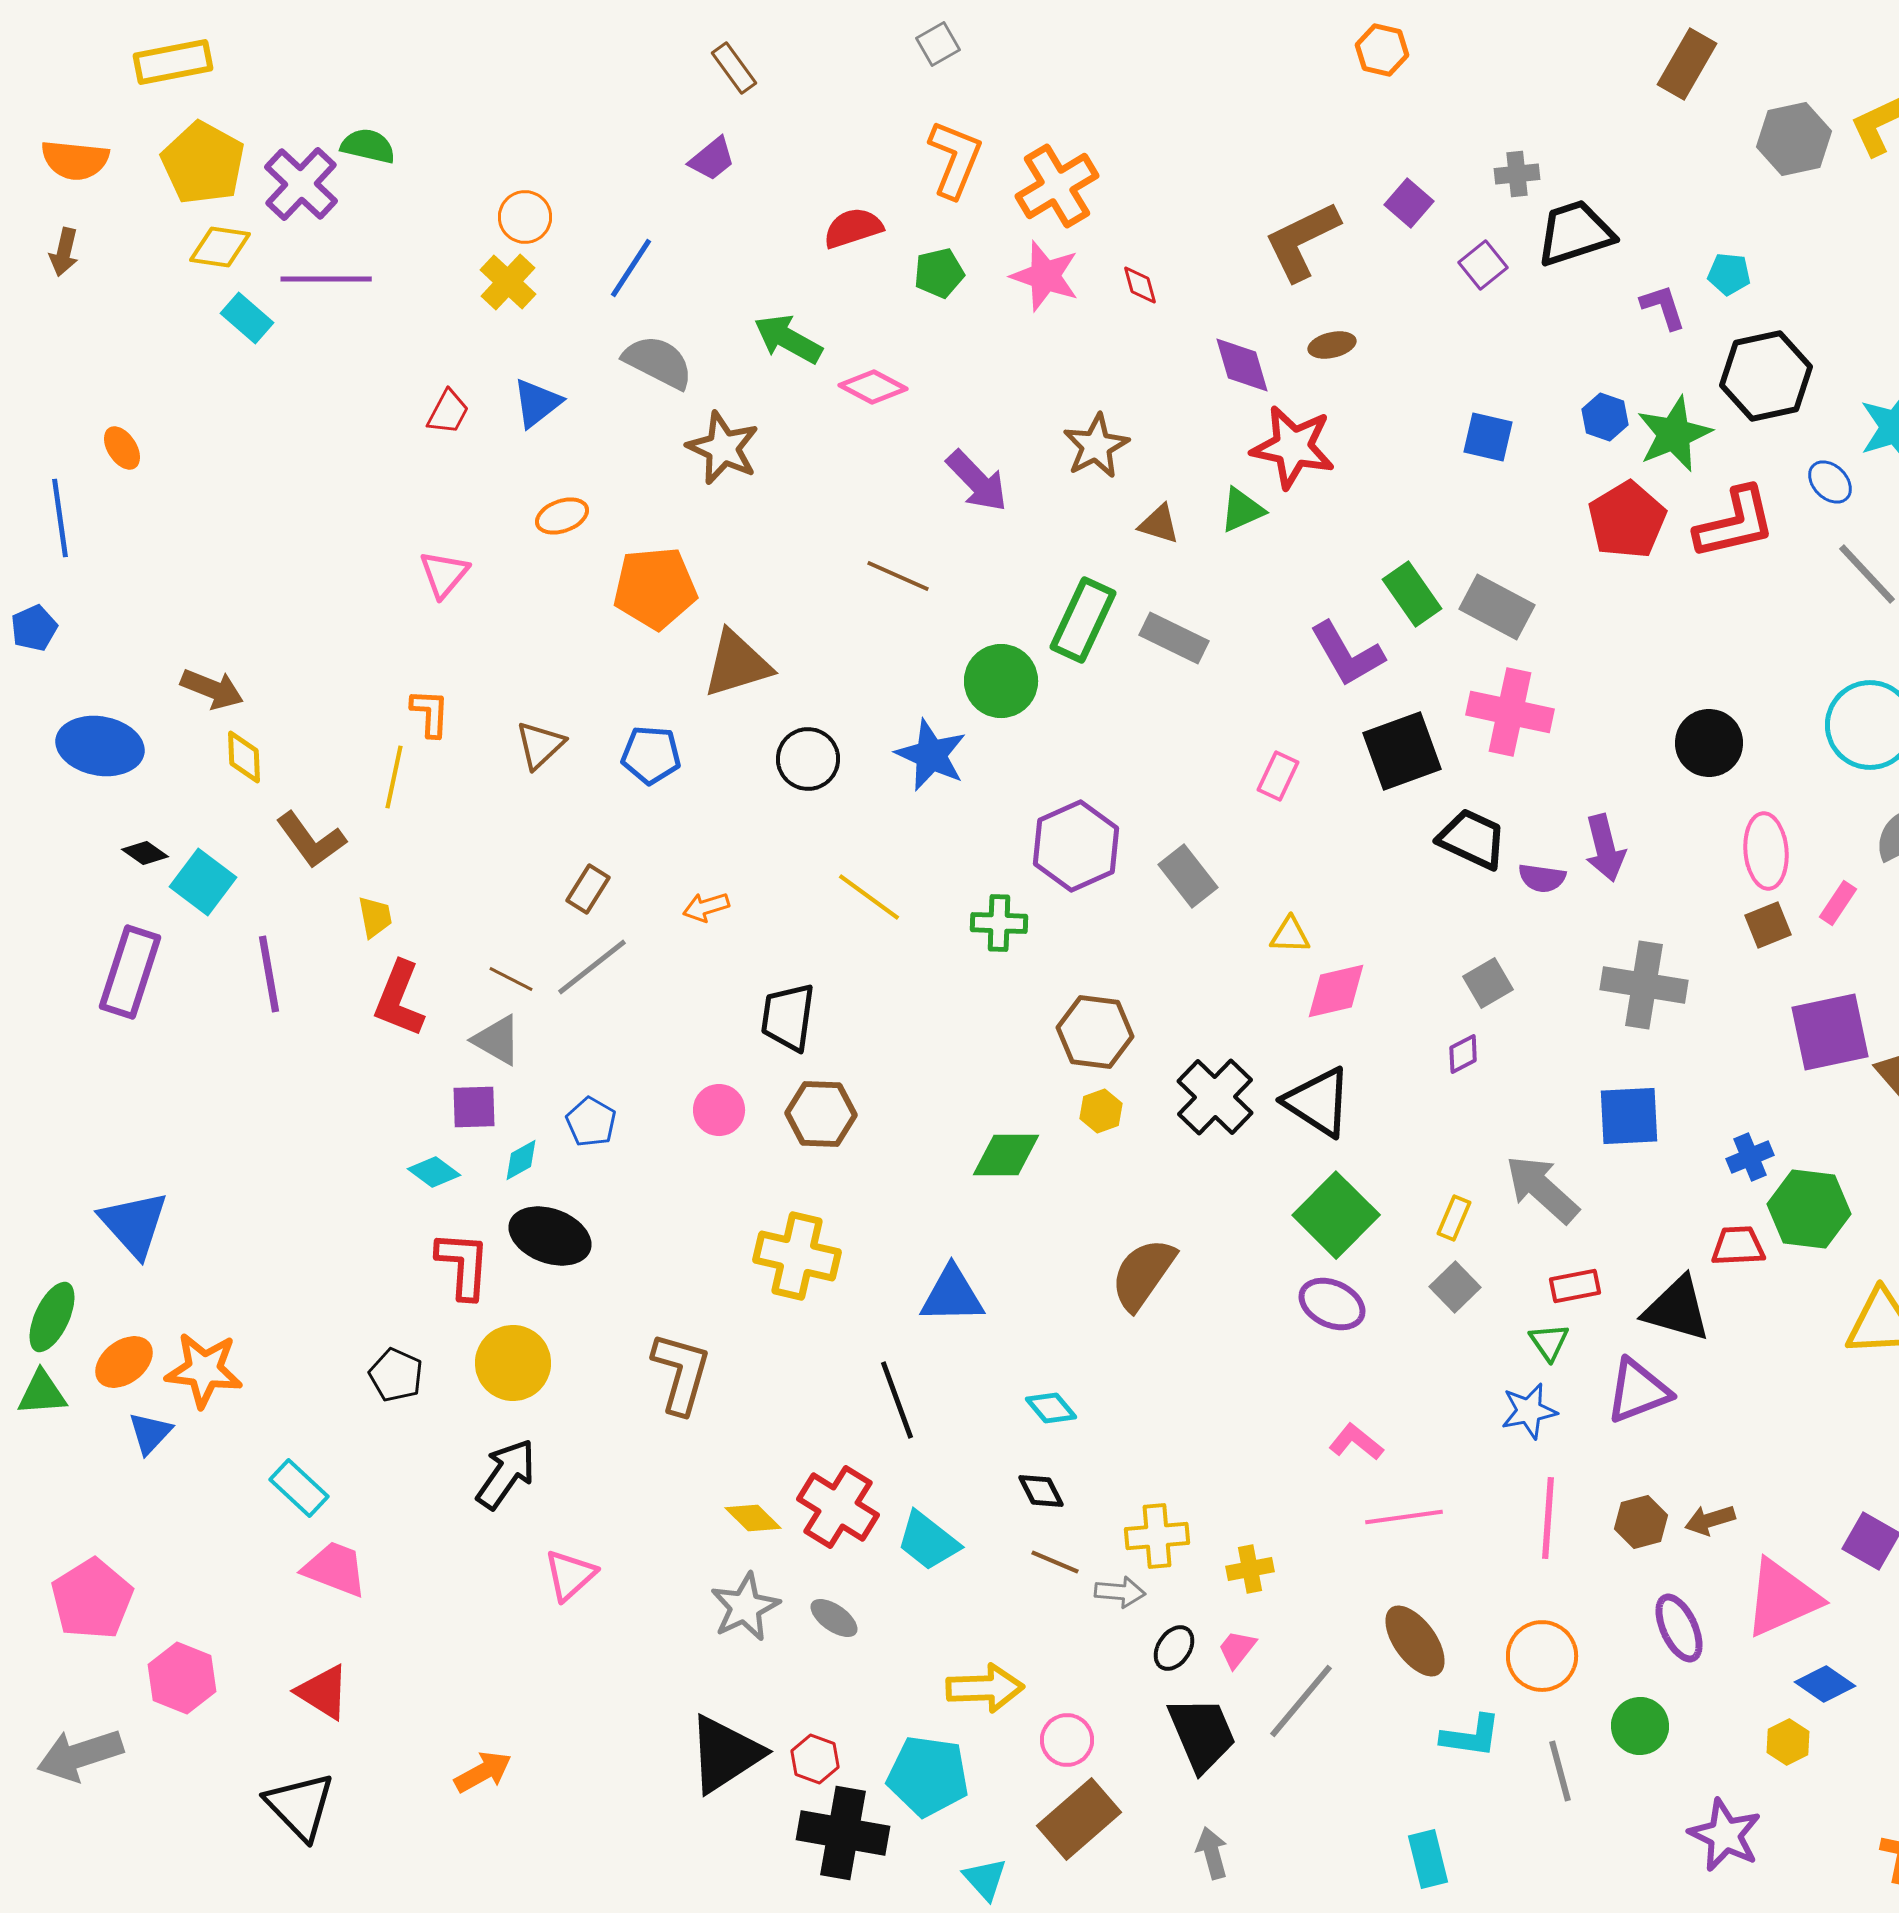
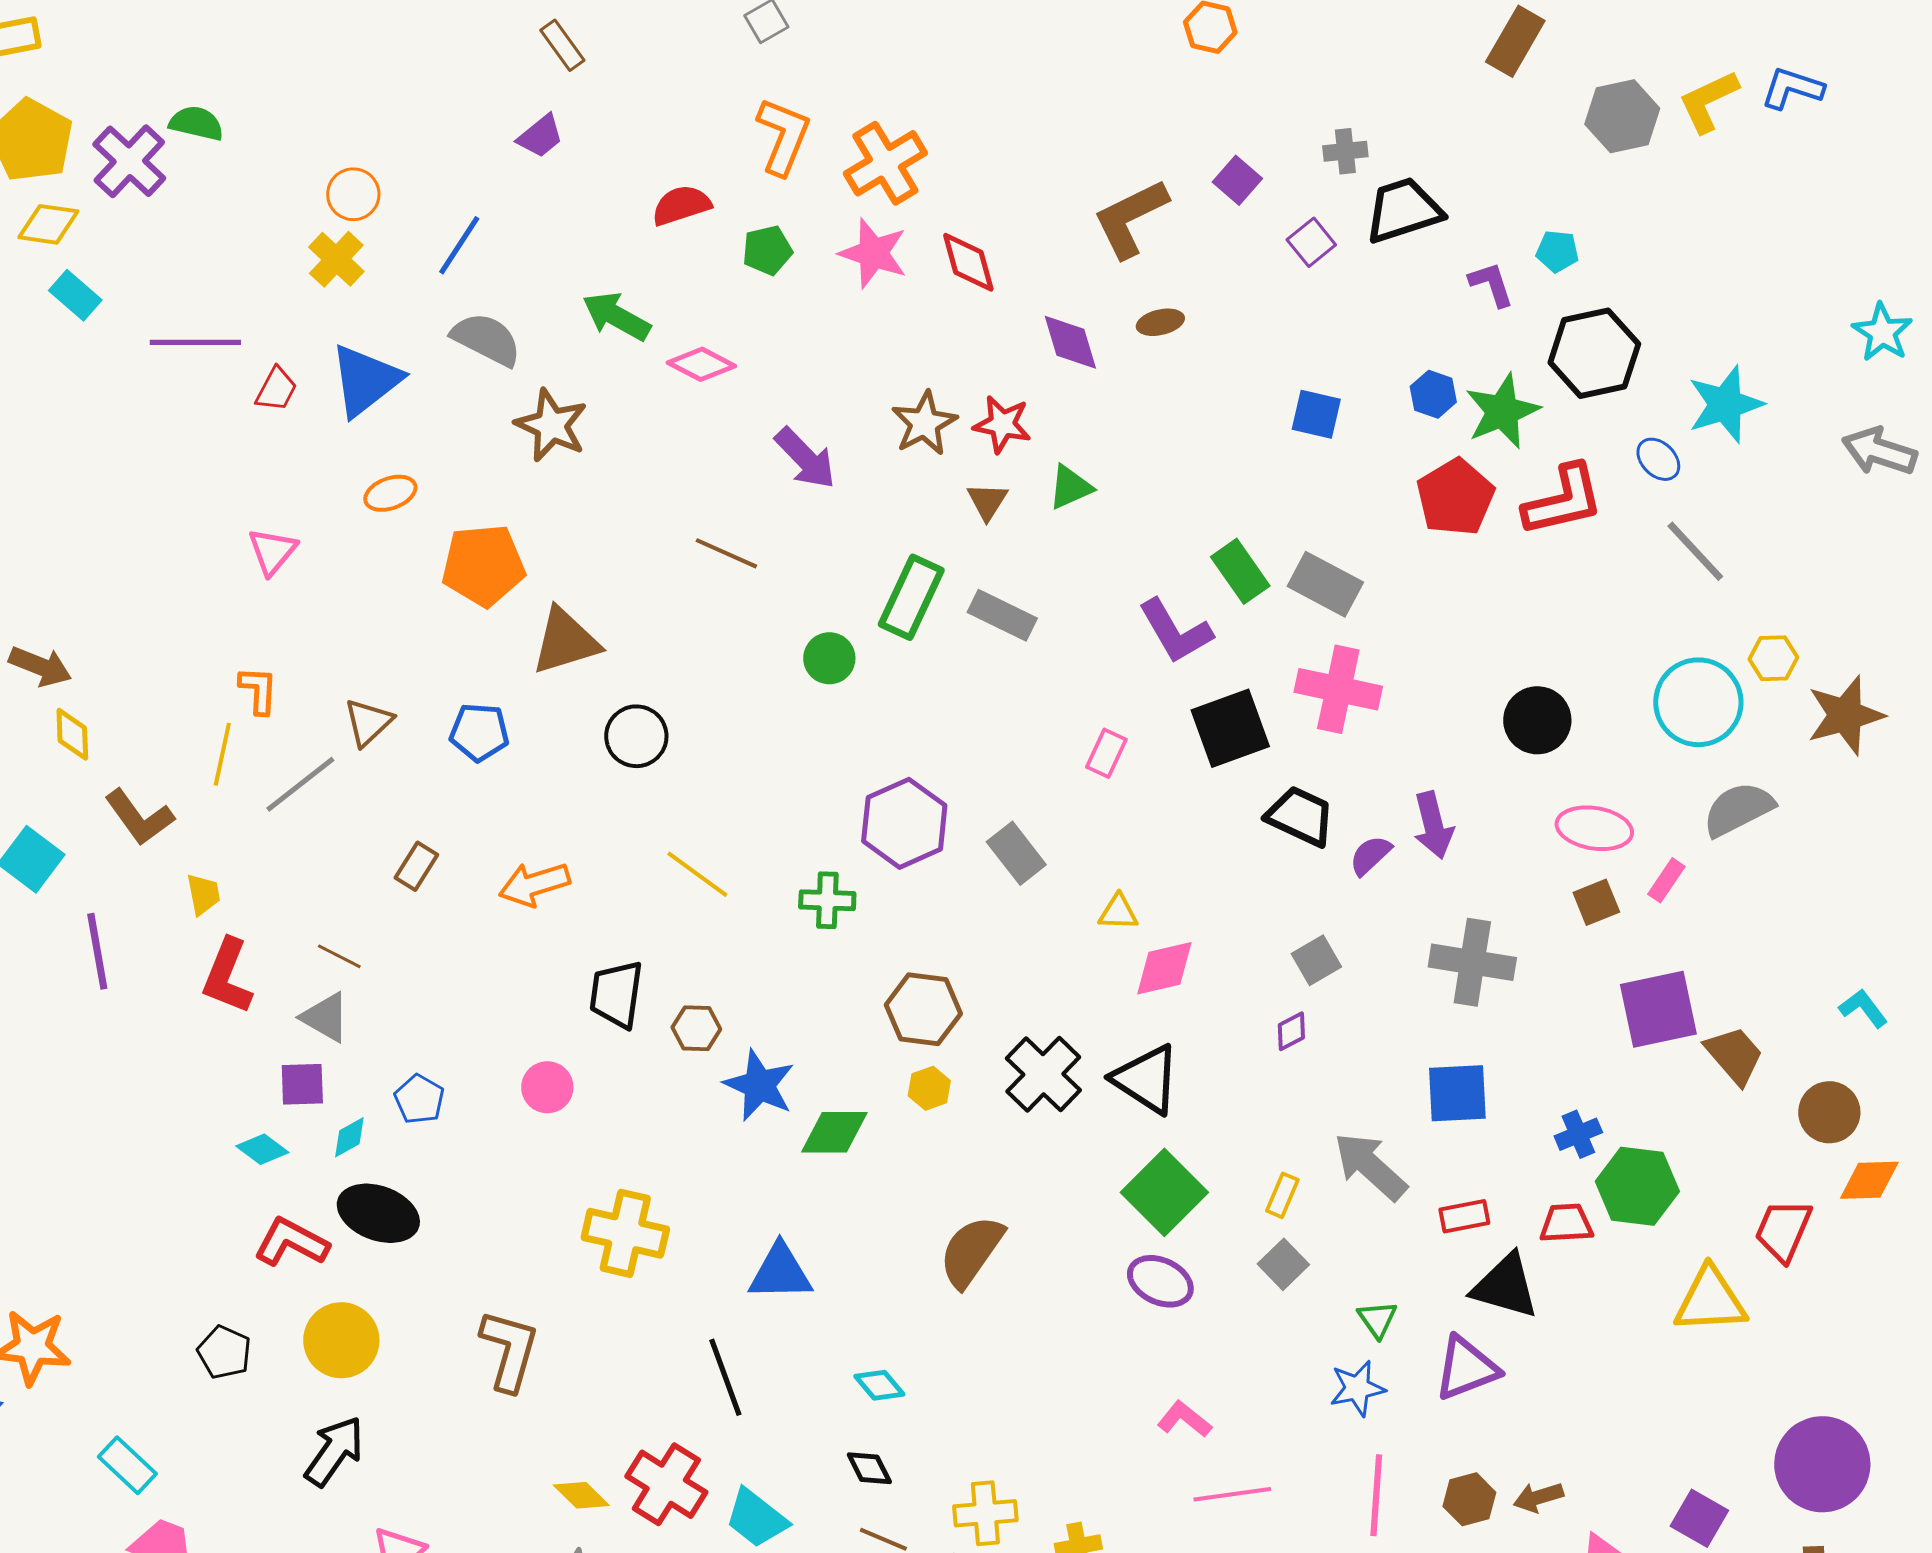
purple line: (326, 279) -> (195, 342), moved
red diamond: (1140, 285) -> (968, 262), size x1.6
blue triangle: (537, 403) -> (365, 380), size x1.5
red star: (1293, 447) -> (1002, 424), moved, size x0.7
brown triangle: (1159, 524) -> (987, 501), turned 45
green circle: (1001, 681) -> (829, 658), size x0.7
blue star: (931, 755) -> (759, 1085), moved
pink ellipse: (1766, 851) -> (1594, 828), turned -76
purple semicircle: (1542, 878) -> (1370, 855), turned 129
orange arrow: (706, 907) -> (534, 884), size x1.5
gray line: (592, 967) -> (300, 784), moved
brown hexagon: (821, 1114) -> (696, 1028), moved, size x0.7
red L-shape: (463, 1265) -> (291, 1242), turned -66
red rectangle: (1575, 1286) -> (1464, 1216), moved

